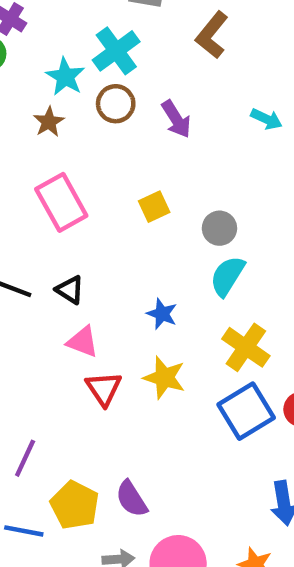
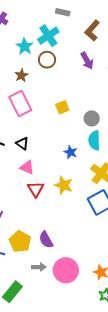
purple arrow: (176, 119) -> (87, 61), moved
brown star: (49, 122) -> (21, 75), moved
cyan semicircle: (227, 276) -> (94, 140), turned -36
blue star: (162, 314) -> (71, 152), moved

